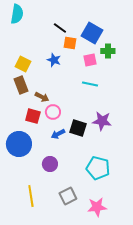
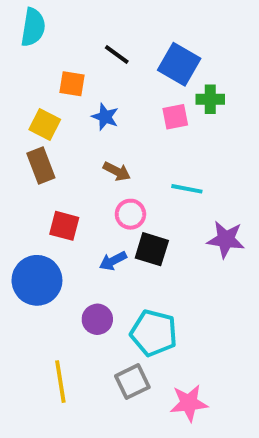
orange square: (70, 43) -> (72, 84), moved
cyan line: (90, 84) -> (187, 189), moved
brown arrow: (42, 97) -> (117, 171), moved
pink circle: (53, 112) -> (130, 214), moved
purple star: (102, 121) -> (226, 239), moved
cyan pentagon: (98, 168) -> (154, 333), moved

